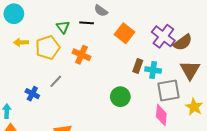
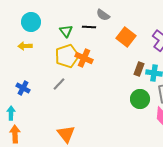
cyan circle: (14, 14) -> (31, 22), moved
yellow pentagon: (48, 48) -> (67, 56), moved
blue cross: (32, 94) -> (23, 88), moved
green circle: (120, 97) -> (140, 99), moved

